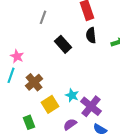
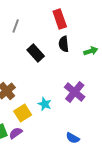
purple cross: (91, 106) -> (75, 92), moved
purple semicircle: (70, 124) -> (16, 133), moved

